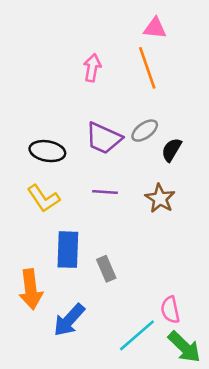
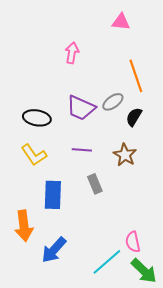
orange line: (147, 68) -> (136, 76), moved
gray rectangle: (106, 269) -> (95, 184), moved

